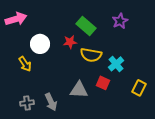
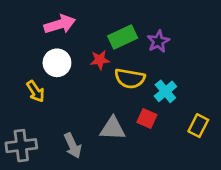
pink arrow: (16, 19) -> (60, 24), moved
purple star: (120, 21) -> (158, 41), moved
green rectangle: (86, 26) -> (123, 37), turned -66
gray cross: (27, 103) -> (21, 146), moved, size x1.5

